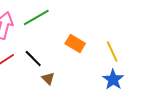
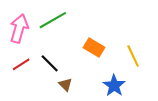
blue star: (113, 80) -> (114, 86), moved

